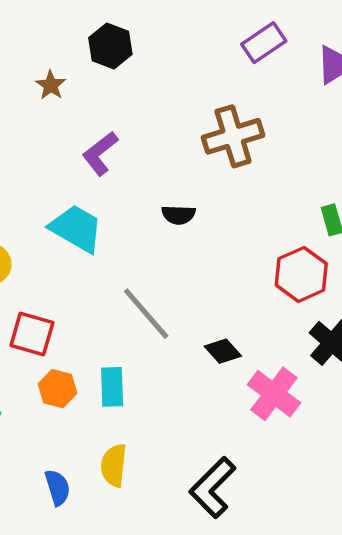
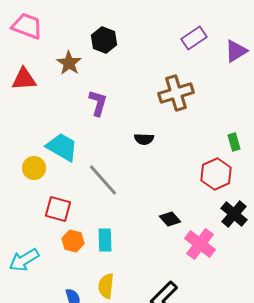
brown star: (51, 85) -> (69, 63), size x1.4
purple L-shape: (100, 153) -> (98, 103), turned 144
cyan trapezoid: (76, 228) -> (62, 147), moved
gray line: (146, 314) -> (103, 180), moved

